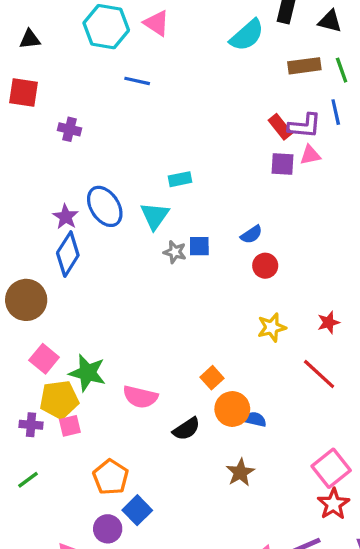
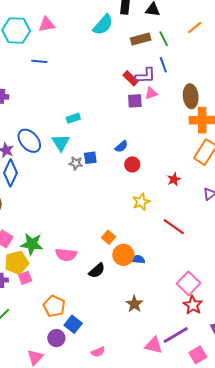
pink triangle: (157, 23) -> (47, 24), turned -36
red star: (329, 322) -> (174, 179), moved
brown star: (240, 472) -> (134, 304), moved

